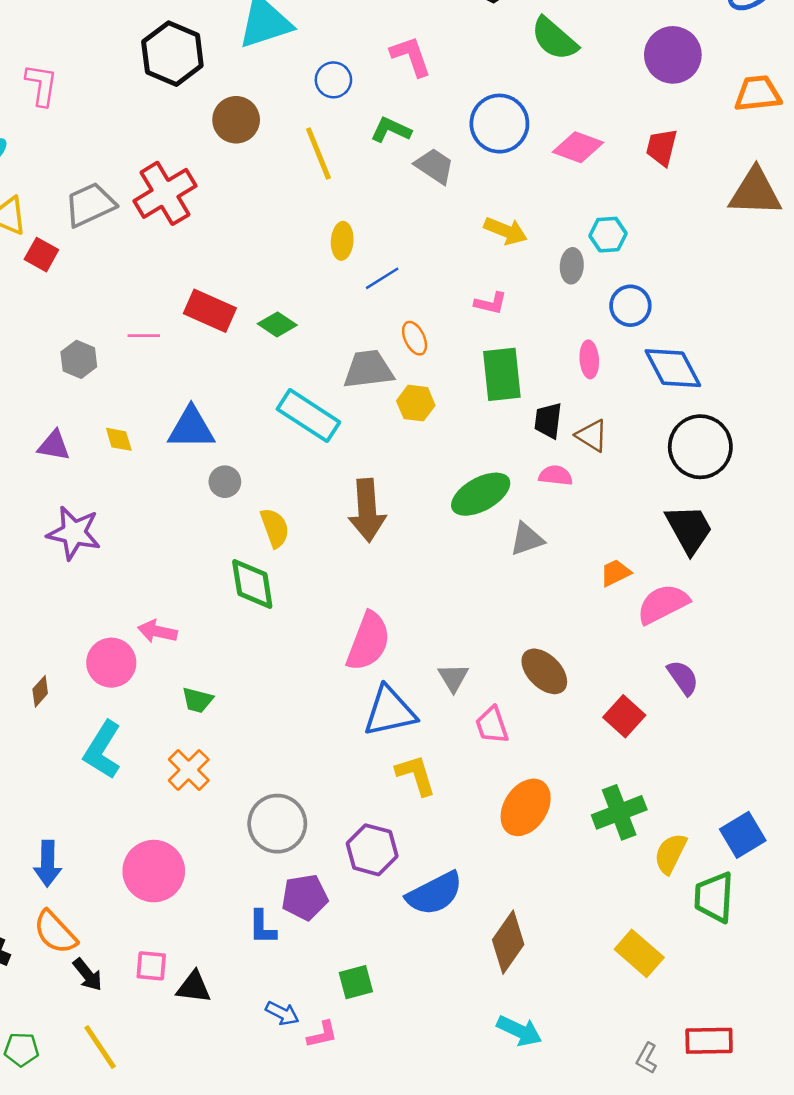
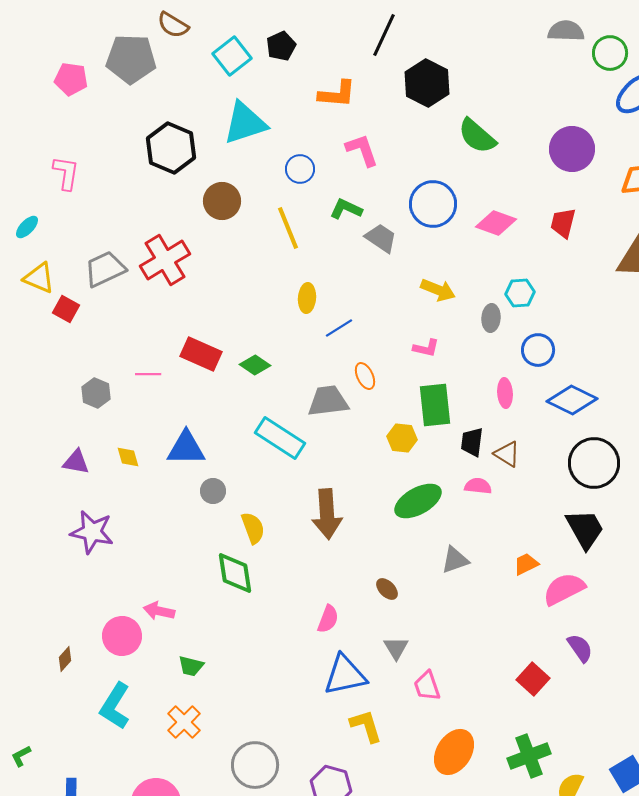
blue diamond: (673, 368) -> (572, 400), turned -36
yellow hexagon: (416, 403) -> (402, 438), moved
gray triangle: (527, 539) -> (455, 560), moved
pink semicircle: (368, 641) -> (328, 619), size x0.6
brown ellipse: (544, 671) -> (387, 589), moved, size x0.6

